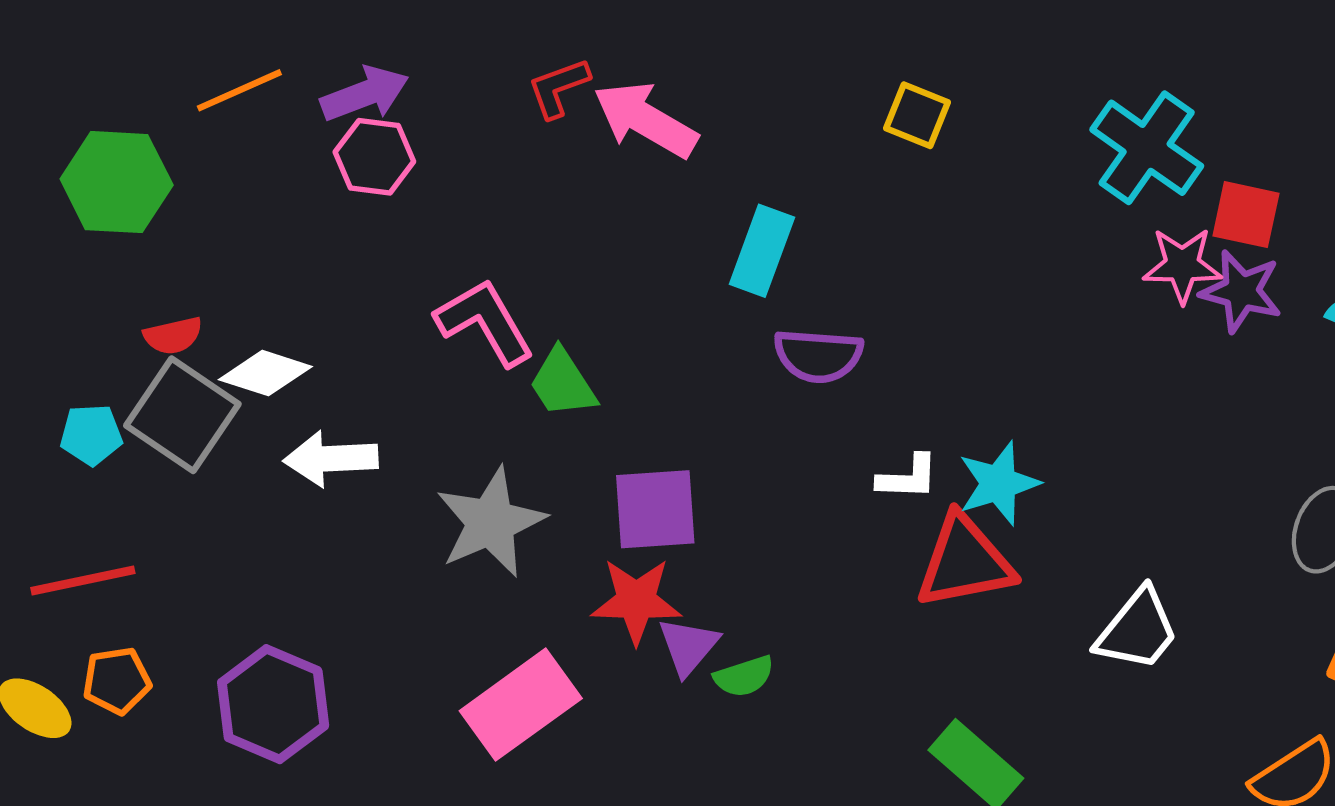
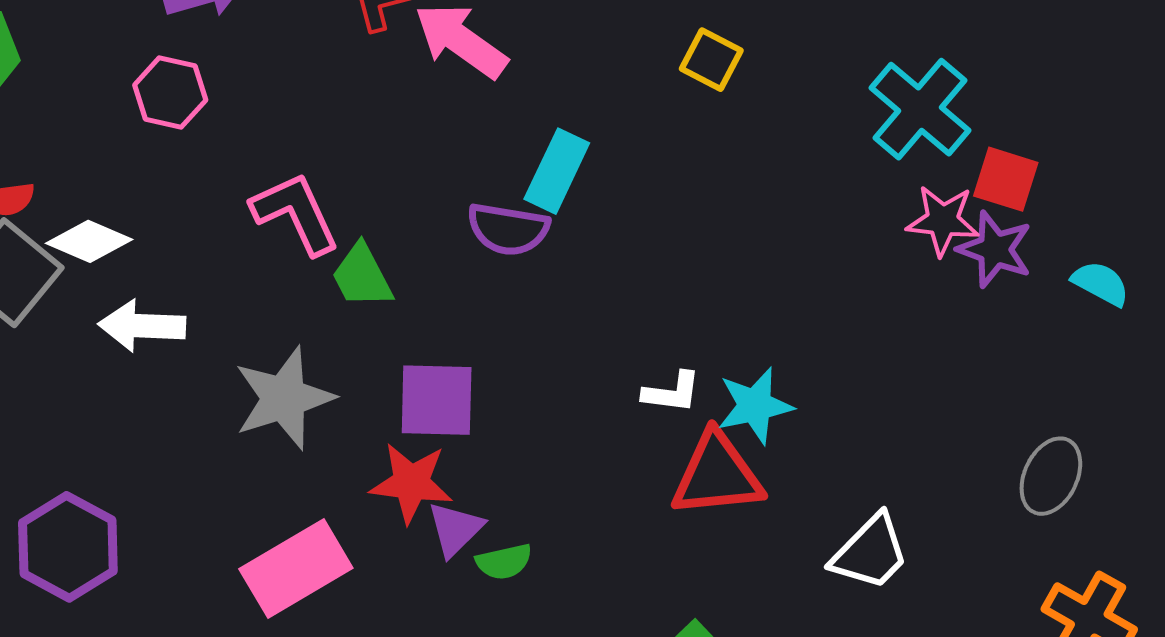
pink hexagon: (374, 157) -> (170, 93), moved
purple semicircle: (818, 356) -> (508, 229), moved

